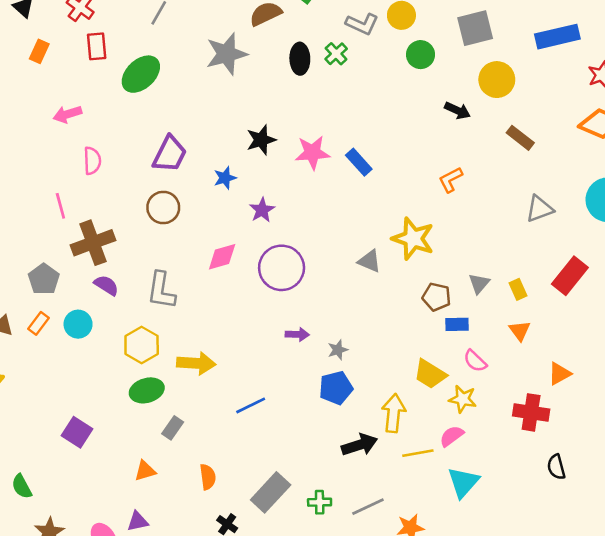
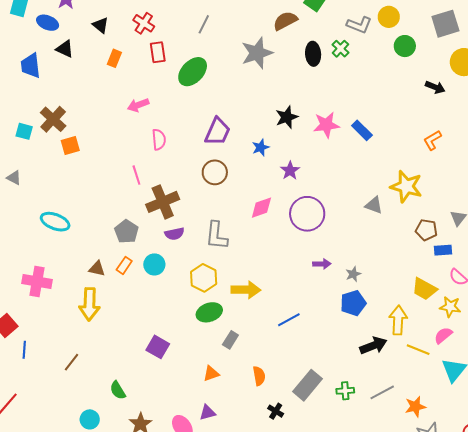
purple semicircle: (106, 285) -> (175, 234), turned 138
yellow line: (418, 453) -> (418, 350), turned 35

